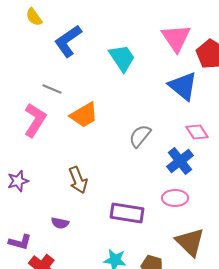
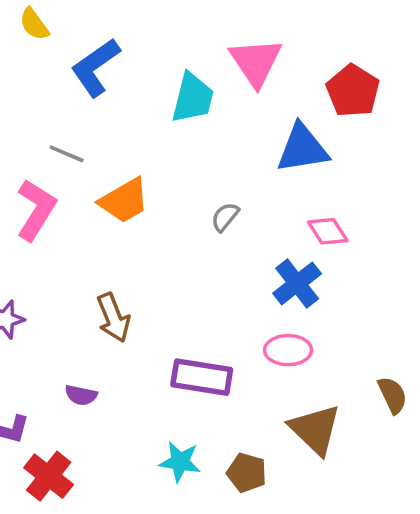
pink triangle: (176, 38) -> (256, 62), moved
cyan trapezoid: (122, 58) -> (193, 98), turned 48
blue triangle: (183, 86) -> (302, 148), turned -48
gray semicircle: (140, 136) -> (225, 217), moved, size x0.7

